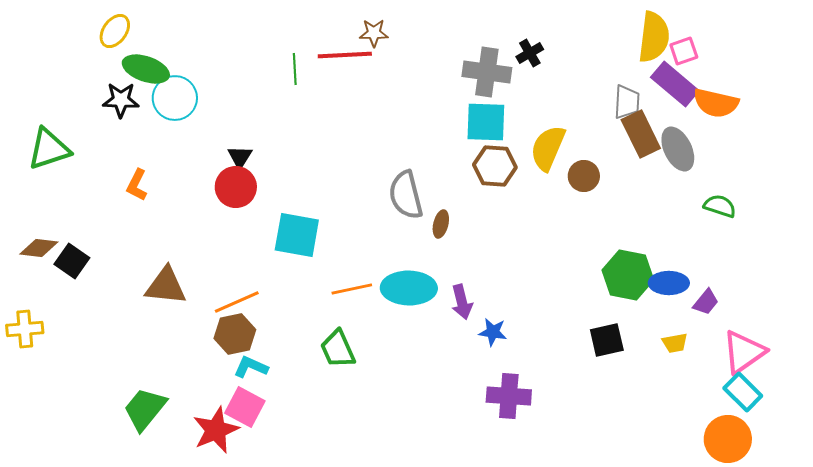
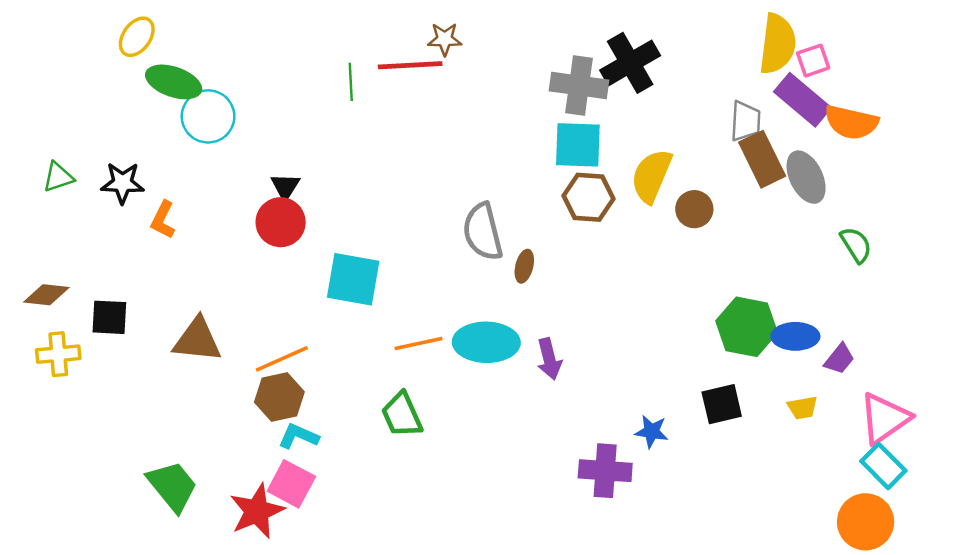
black cross: (530, 53) -> (630, 63), size x1.8
black star: (121, 100) -> (122, 183), moved
green triangle: (49, 149) -> (58, 177), size x0.6
green semicircle: (720, 206) -> (856, 245), turned 40
black square: (72, 261) -> (109, 317), moved, turned -32
yellow cross: (25, 329) -> (58, 354), moved
blue star: (493, 332) -> (652, 431), moved
green trapezoid: (145, 409) -> (172, 486), turned 102

